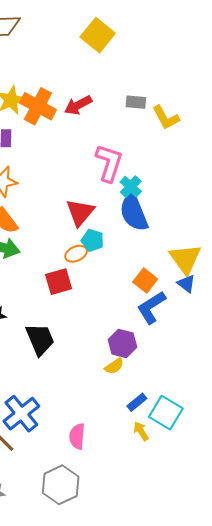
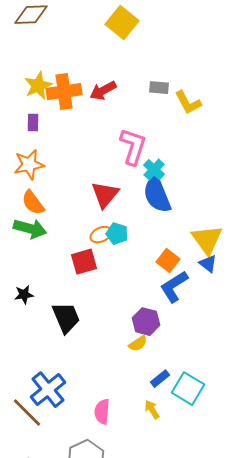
orange cross: (38, 106) -> (64, 92), turned -36
cyan pentagon: (93, 240) -> (117, 234), moved
yellow arrow: (141, 431) -> (152, 410), moved

